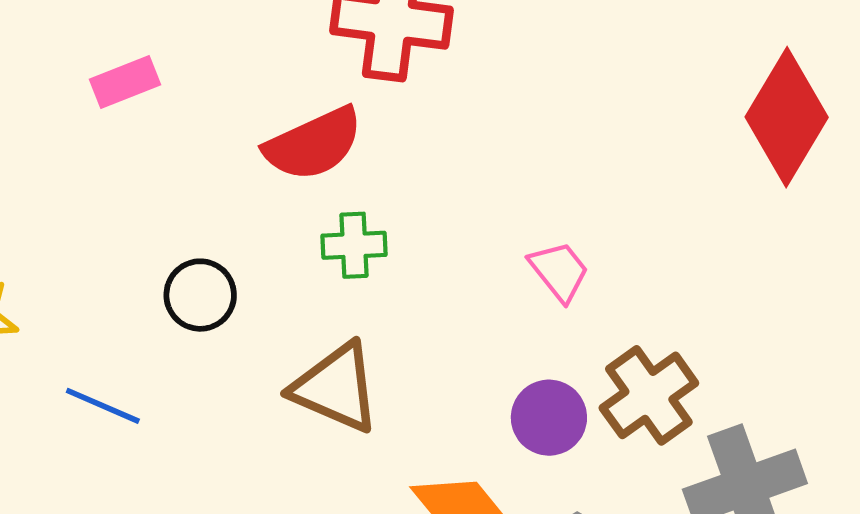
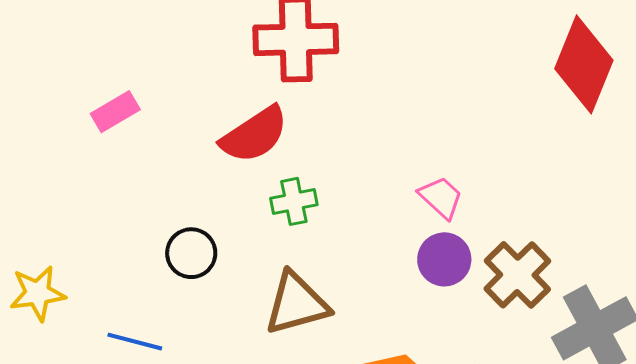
brown triangle: (336, 388) -> (297, 303), turned -30
purple circle: (549, 418) -> (444, 259), moved

